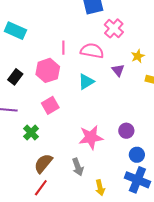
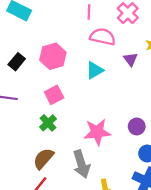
pink line: (63, 48) -> (89, 12), moved
green cross: (31, 133) -> (48, 123), moved
gray arrow: (78, 167) -> (81, 164), size x1.4

